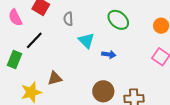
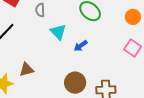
blue arrow: (109, 54) -> (81, 46), turned 136

